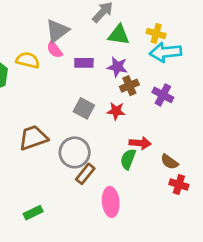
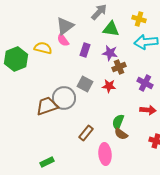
yellow cross: (156, 33) -> (139, 19), moved
purple rectangle: (84, 63) -> (85, 50), turned -72
purple cross: (163, 95) -> (145, 83), moved
red arrow: (140, 143) -> (148, 110), moved
gray circle: (75, 152) -> (64, 98), moved
brown semicircle: (170, 162) -> (121, 134), moved

